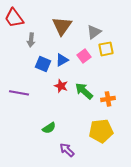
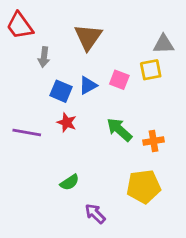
gray triangle: (94, 32) -> (164, 44), moved, turned 35
pink square: (84, 56) -> (119, 80), turned -32
red star: (61, 86) -> (67, 122), moved

